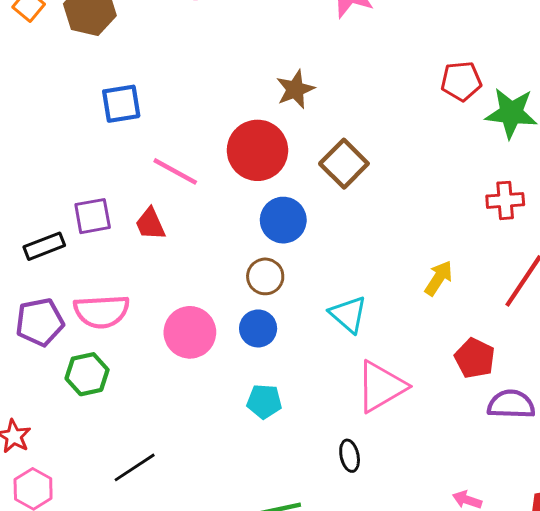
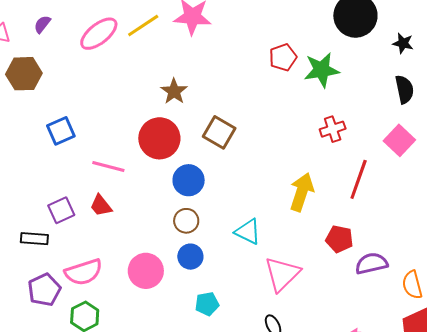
black rectangle: (44, 246) -> (34, 239), turned 40
yellow arrow: (439, 278) -> (302, 192), size x1.5

